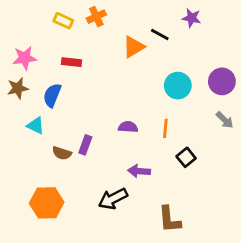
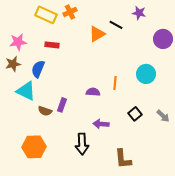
yellow rectangle: (63, 21) -> (46, 15), size x1.5
purple circle: (222, 81) -> (163, 39), moved
cyan circle: (178, 86) -> (146, 74), moved
gray arrow: (225, 120) -> (163, 116), moved
cyan triangle: (36, 126) -> (26, 91), size x1.5
orange line: (165, 128) -> (115, 83), moved
black arrow: (113, 199) -> (82, 144), turned -65

